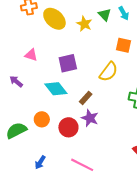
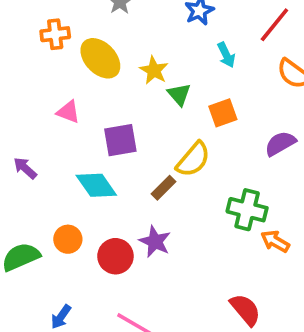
green triangle: (105, 15) -> (179, 94), moved
orange square: (124, 45) -> (223, 113), turned -35
pink triangle: (31, 55) -> (68, 112), moved
brown rectangle: (86, 98) -> (163, 188), moved

